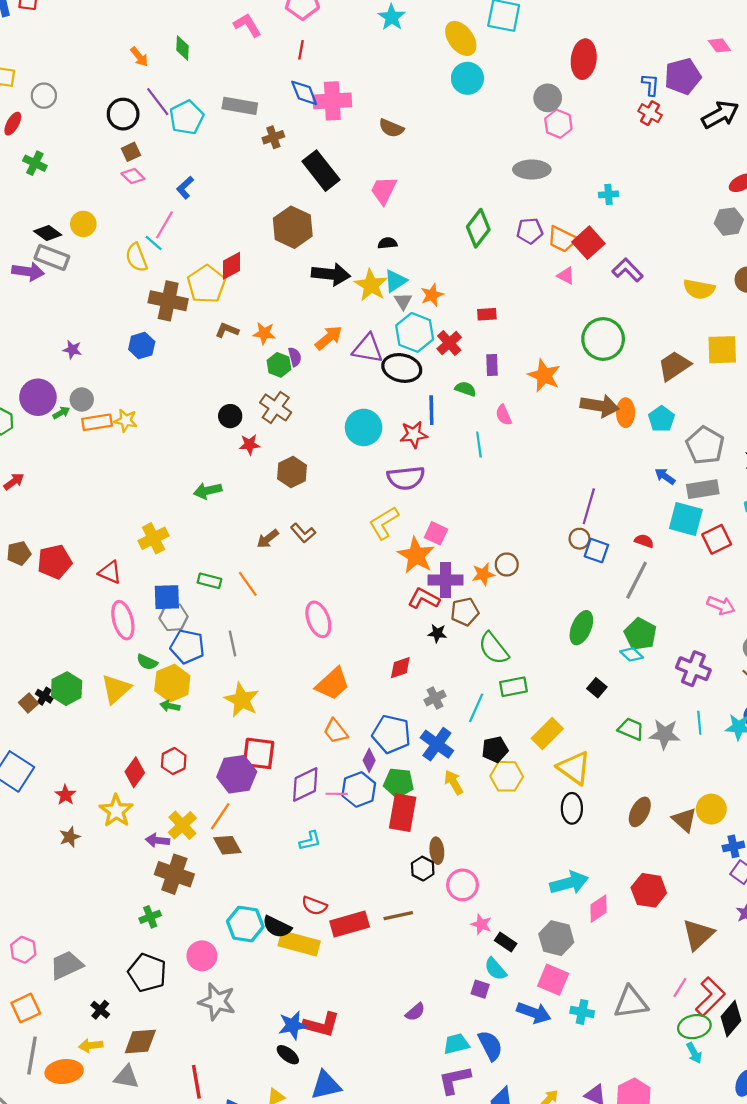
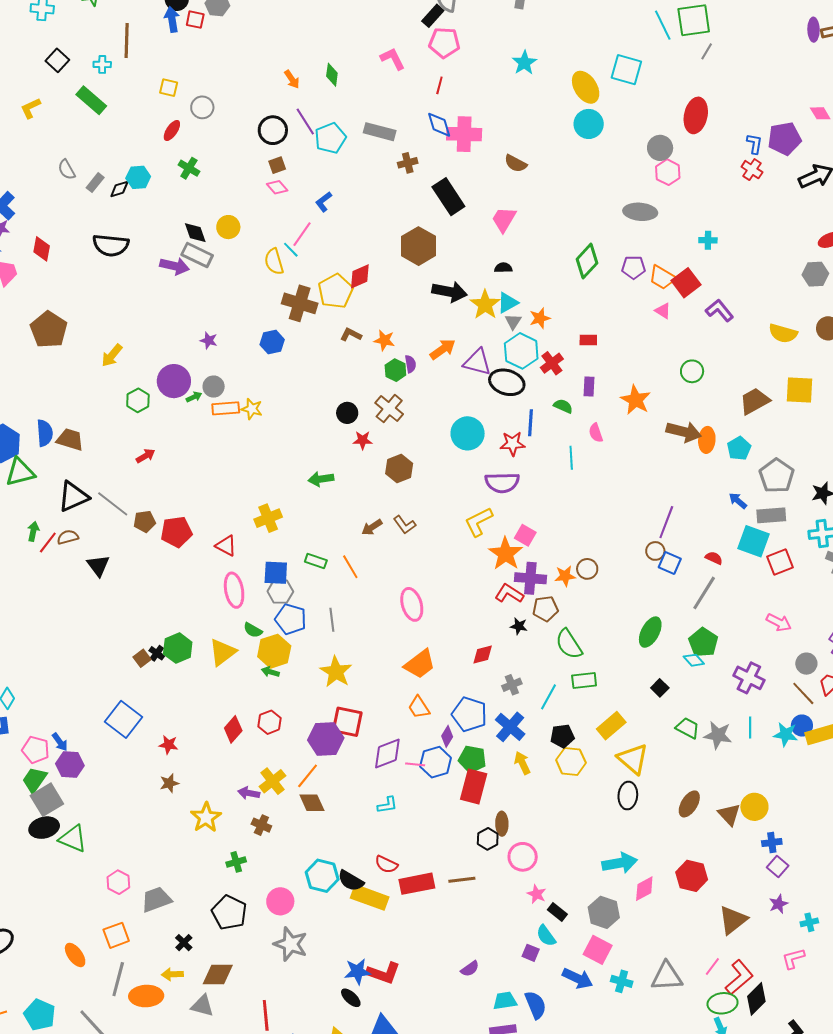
black diamond: (48, 233) -> (195, 233), turned 30
green circle: (603, 339) -> (692, 371), size x0.6
red star: (65, 795) -> (168, 745), turned -30
yellow star: (116, 811) -> (206, 817), moved
brown cross: (174, 874) -> (261, 825), size x0.6

